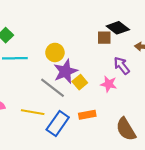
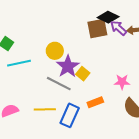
brown square: (104, 38) -> (97, 28), size x1.5
purple arrow: (122, 66) -> (119, 28), moved
pink star: (109, 84) -> (122, 82), moved

